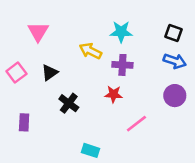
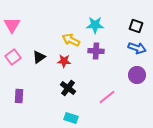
pink triangle: (38, 32) -> (12, 25), moved
red star: (113, 94) -> (64, 61), moved
black cross: (69, 103) -> (68, 88), moved

